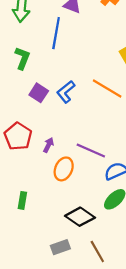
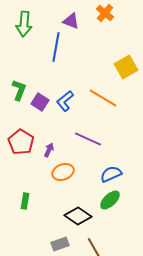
green L-shape: (22, 58) -> (19, 90), moved
purple line: (91, 150) -> (88, 139), moved
orange ellipse: (64, 169) -> (63, 172), turned 45

